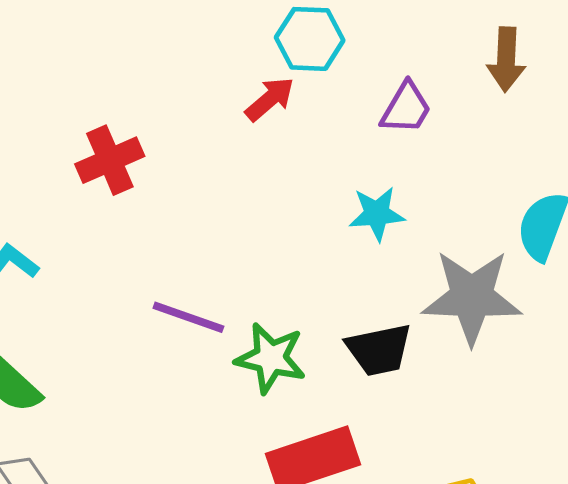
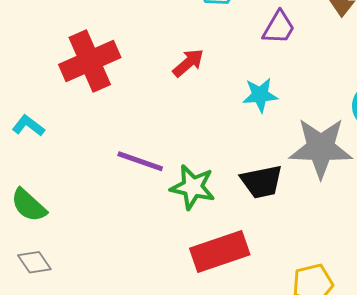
red arrow: (270, 99) -> (188, 63), moved
red cross: (110, 160) -> (90, 61), size x1.4

